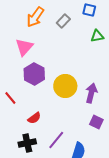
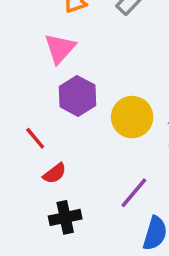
red semicircle: (34, 118) -> (55, 173), moved
purple line: (56, 140) -> (134, 193), moved

